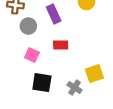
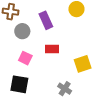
yellow square: (94, 74) -> (83, 64), moved
black square: (42, 83) -> (19, 84), moved

